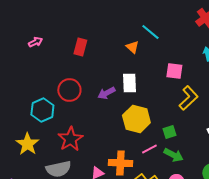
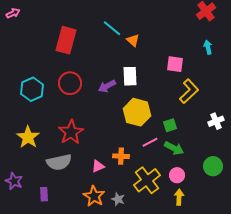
cyan line: (150, 32) -> (112, 28), moved
pink arrow: (35, 42) -> (13, 13), moved
red rectangle: (80, 47) -> (66, 40), moved, size x1.5
cyan hexagon: (42, 110) -> (32, 89), moved
orange cross: (120, 163) -> (121, 156), size x0.7

